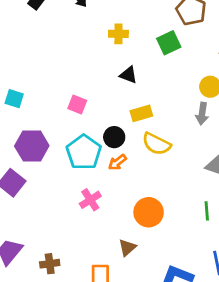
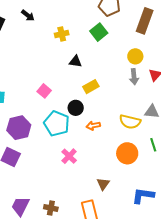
pink square: (77, 105) -> (44, 91), turned 32
yellow semicircle: (156, 144) -> (130, 122), moved
orange arrow: (117, 162) -> (93, 126), moved, turned 40
orange circle: (149, 212) -> (127, 153), moved
brown cross: (50, 264) -> (51, 208), turned 32

